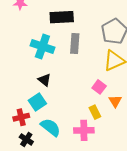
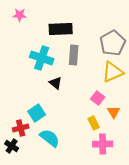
black triangle: (44, 80) -> (56, 83), moved
pink cross: (84, 130) -> (103, 144), moved
black cross: (26, 139) -> (12, 146), moved

